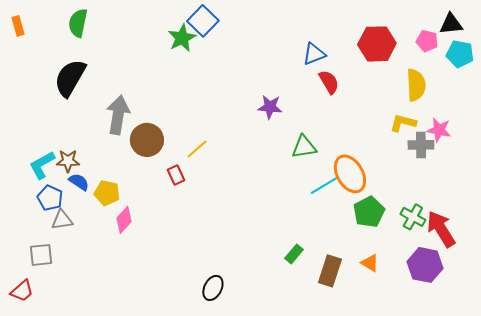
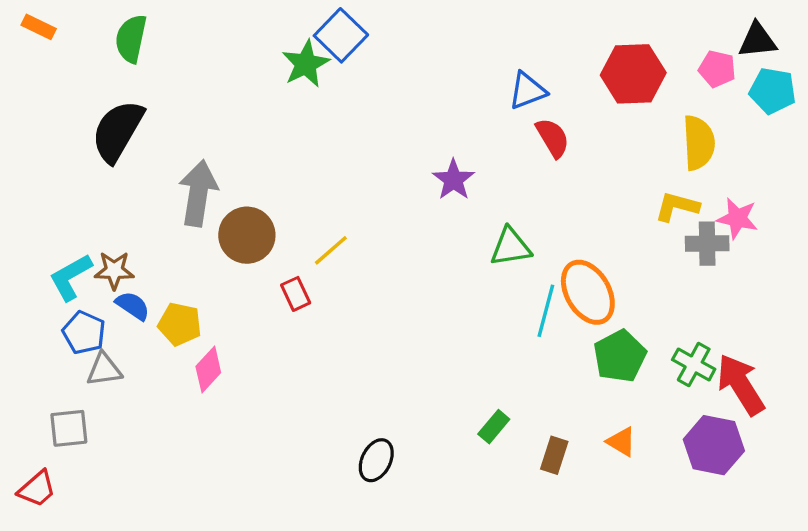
orange rectangle: (18, 26) -> (39, 27), moved, turned -48
purple star: (270, 107) -> (453, 180), turned 30
cyan line: (325, 185) -> (546, 311), turned -44
brown rectangle: (330, 271) -> (554, 455), size x0.7
black ellipse: (213, 288) -> (376, 460), moved

